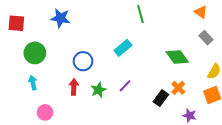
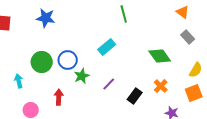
green circle: (35, 53) -> (42, 62), moved
red arrow: (74, 87) -> (59, 97), moved
green star: (98, 90) -> (82, 76), moved
black rectangle: (161, 98) -> (135, 96), moved

